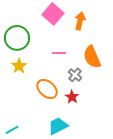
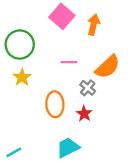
orange semicircle: (92, 57) -> (108, 67), turned -110
orange ellipse: (47, 89) -> (55, 104), turned 45

